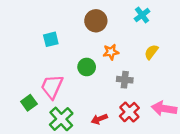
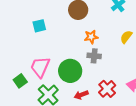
green circle: (87, 67) -> (70, 71), moved, size x1.5
gray cross: (125, 80) -> (94, 56), moved

